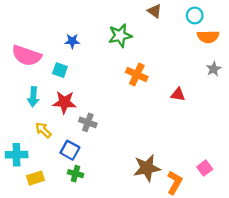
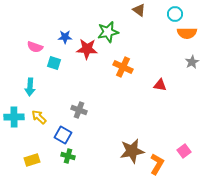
pink semicircle: (27, 56) -> (35, 47), moved, size x0.6
red star: (64, 102) -> (87, 49), moved
cyan cross: (17, 155) -> (14, 117), moved

